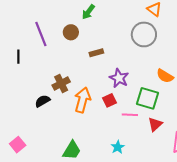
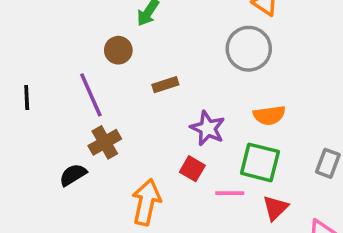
purple line: (41, 34) -> (91, 95), moved
orange semicircle: (165, 76) -> (269, 115), moved, turned -36
orange arrow: (83, 100) -> (146, 202), moved
red square: (110, 100) -> (192, 169), turned -32

